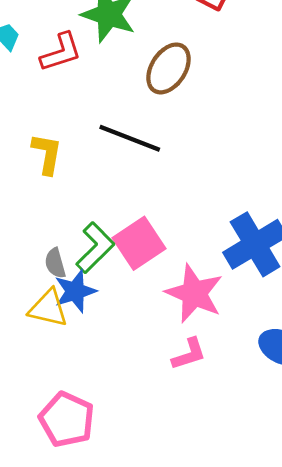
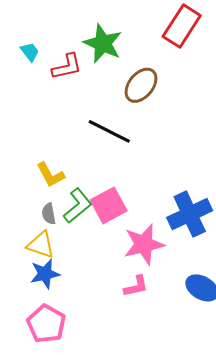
yellow L-shape: (47, 154) -> (50, 175), moved, turned 136
blue star: (75, 291) -> (45, 274), moved
pink star: (194, 293) -> (144, 244), turned 30

